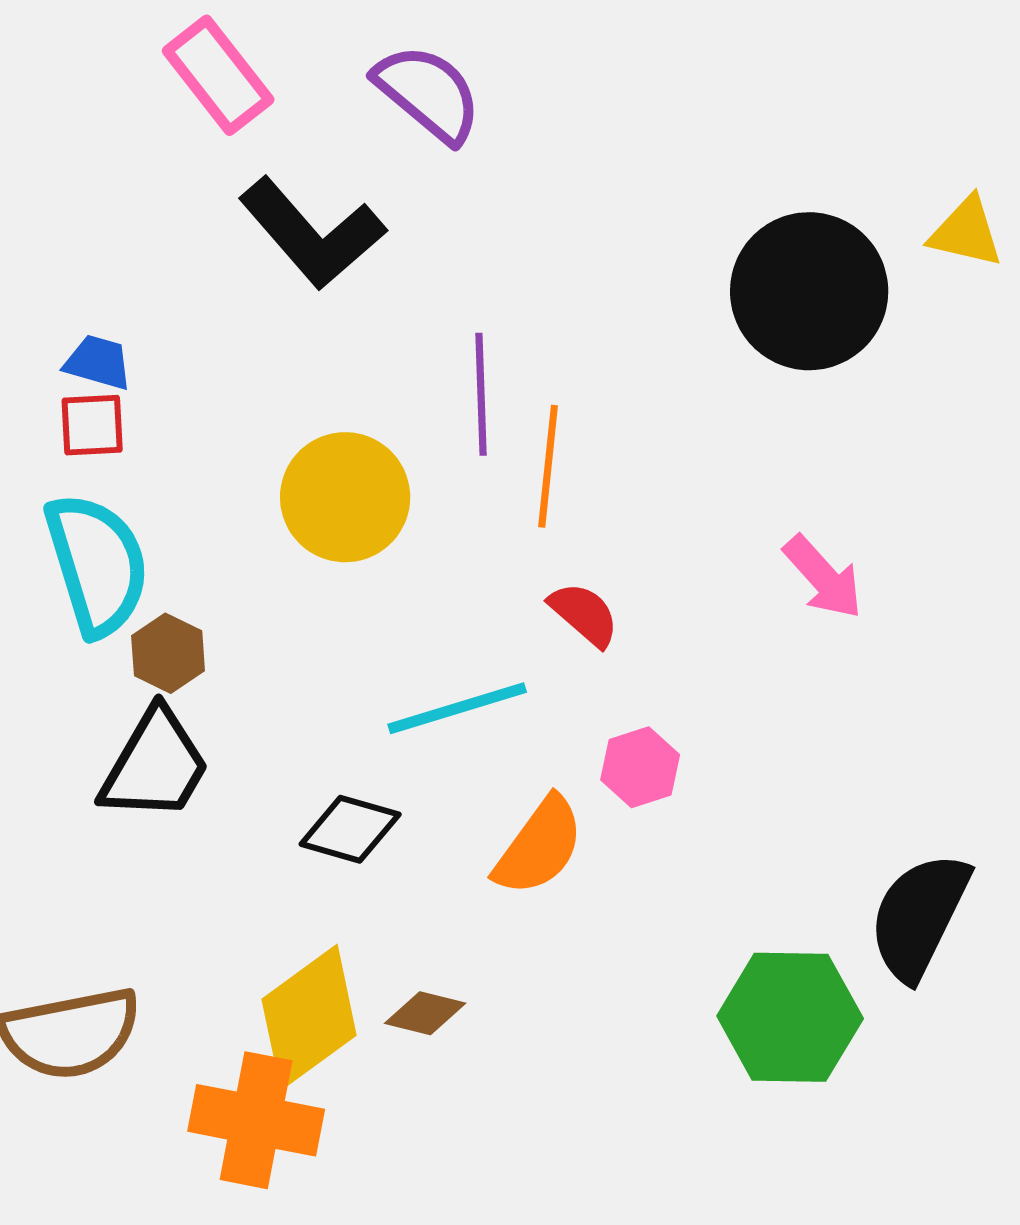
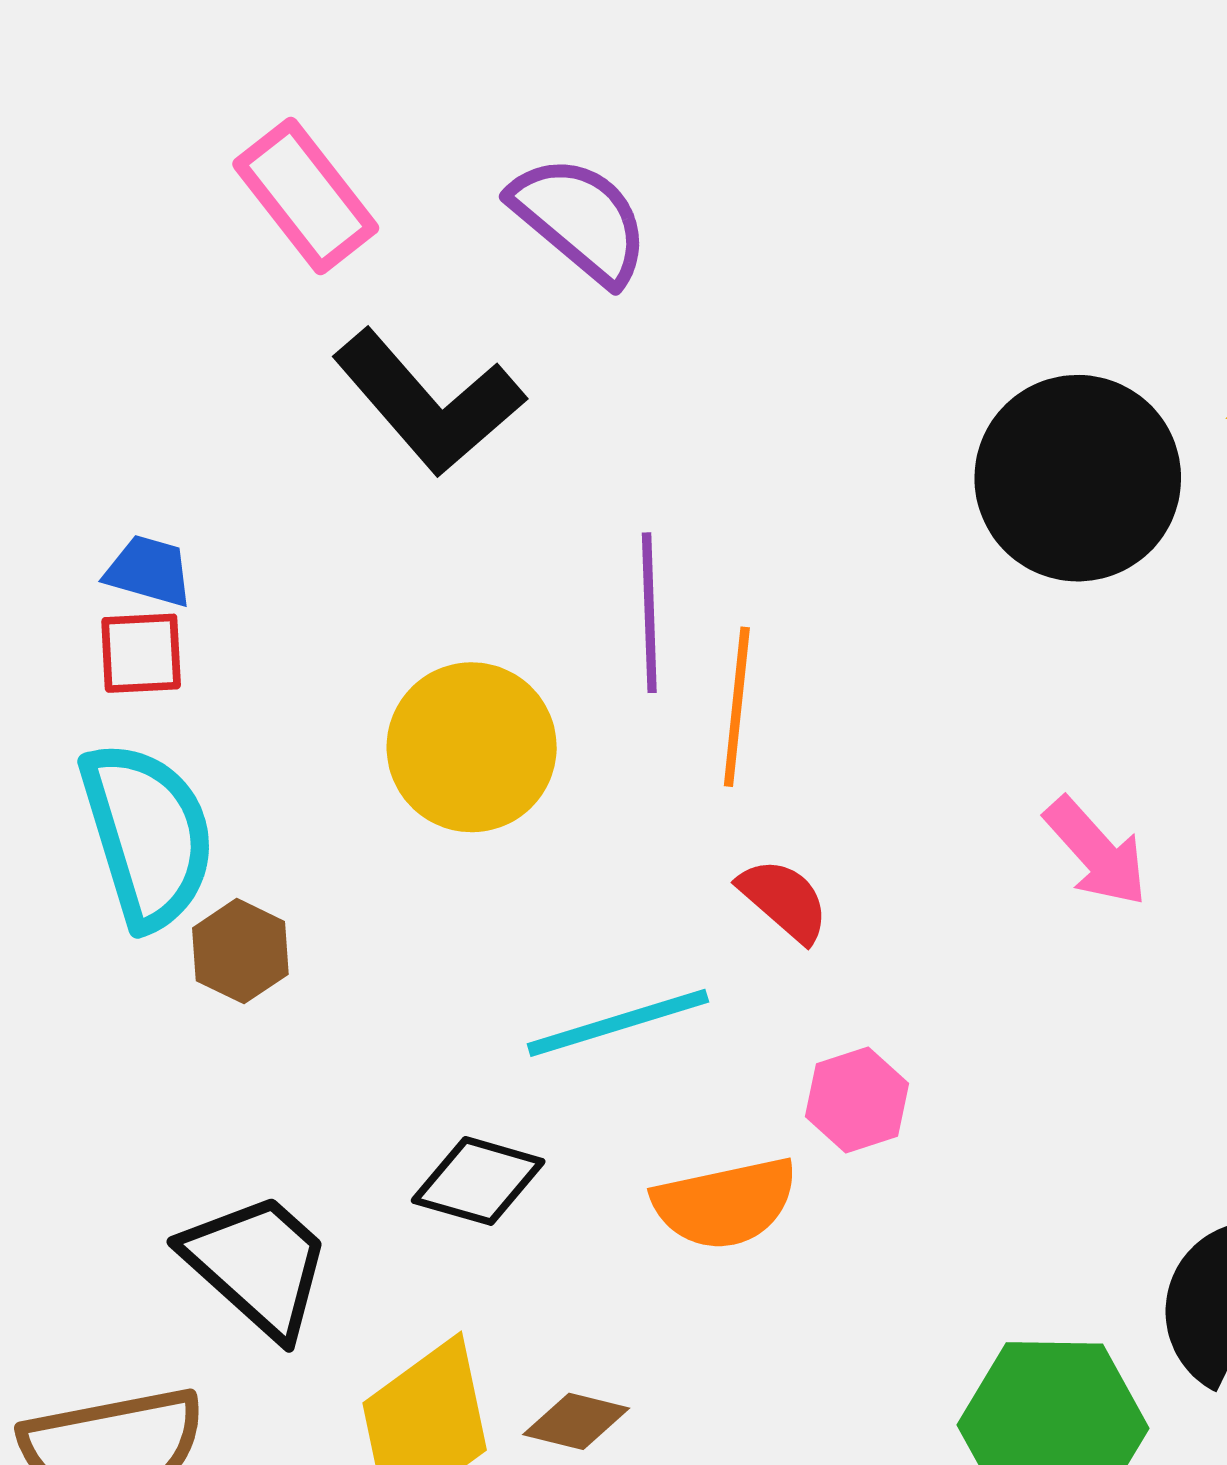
black trapezoid: (155, 765) -> (257, 1265), moved, turned -78
orange semicircle: (539, 846) -> (725, 1203), turned 42

